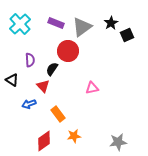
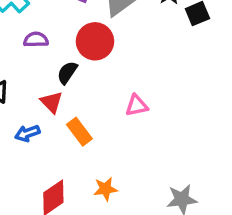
purple semicircle: (30, 60) -> (36, 40), moved, turned -88
orange rectangle: (58, 114) -> (79, 132), moved

